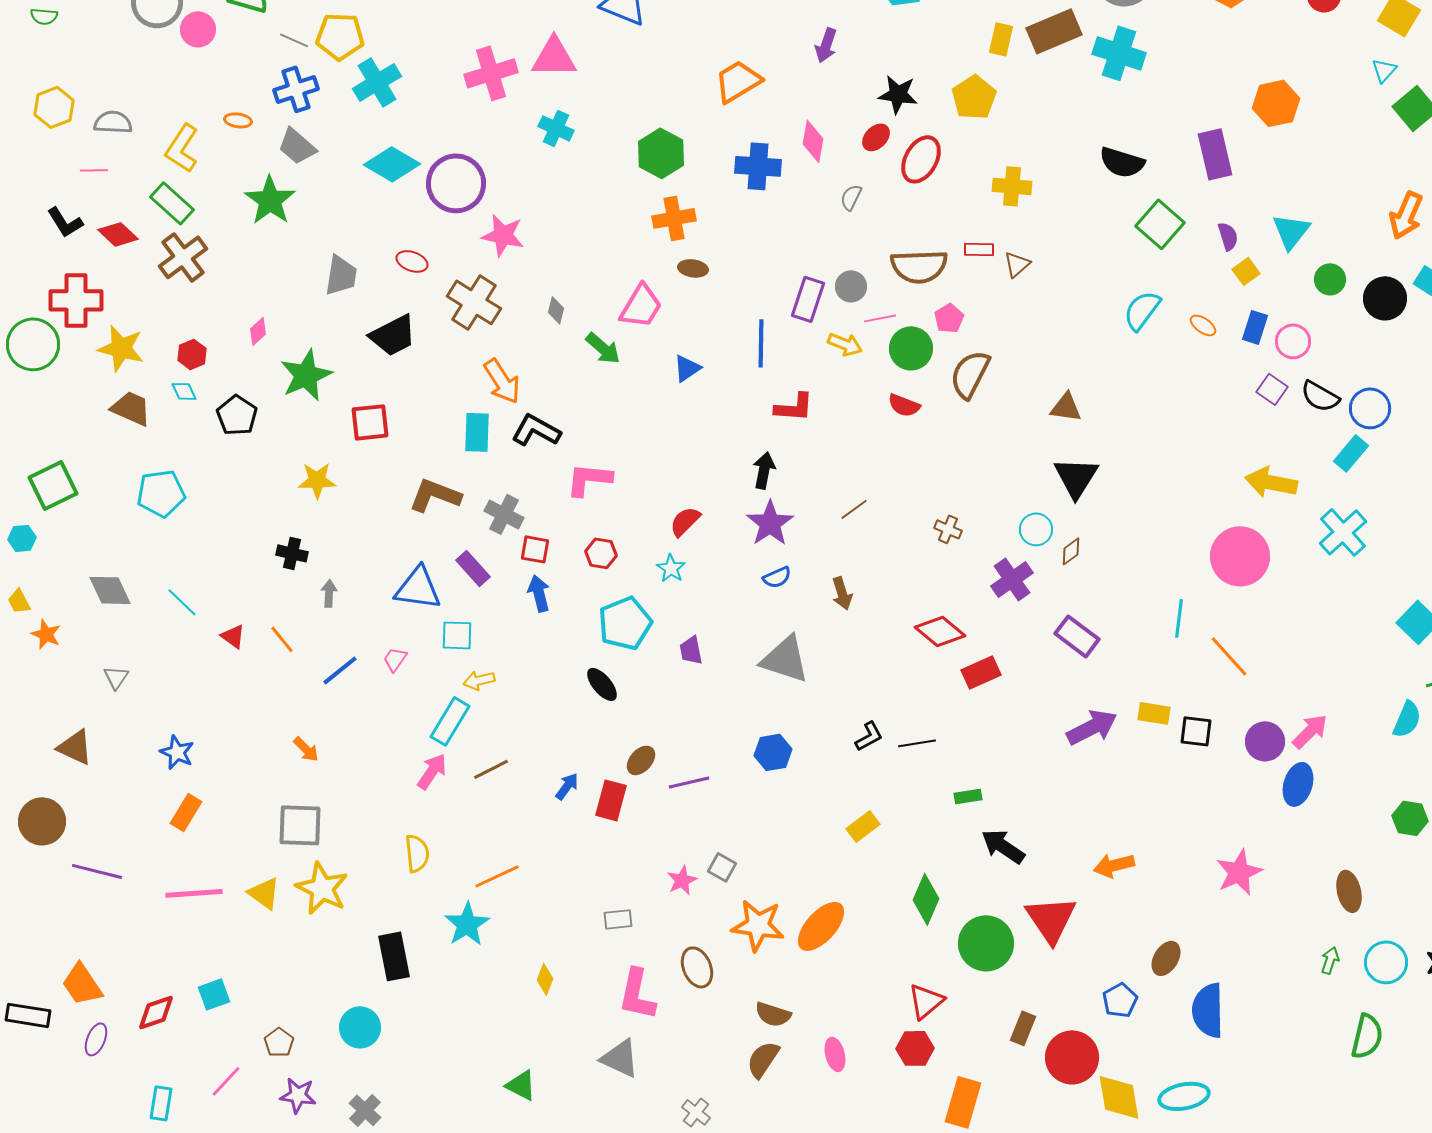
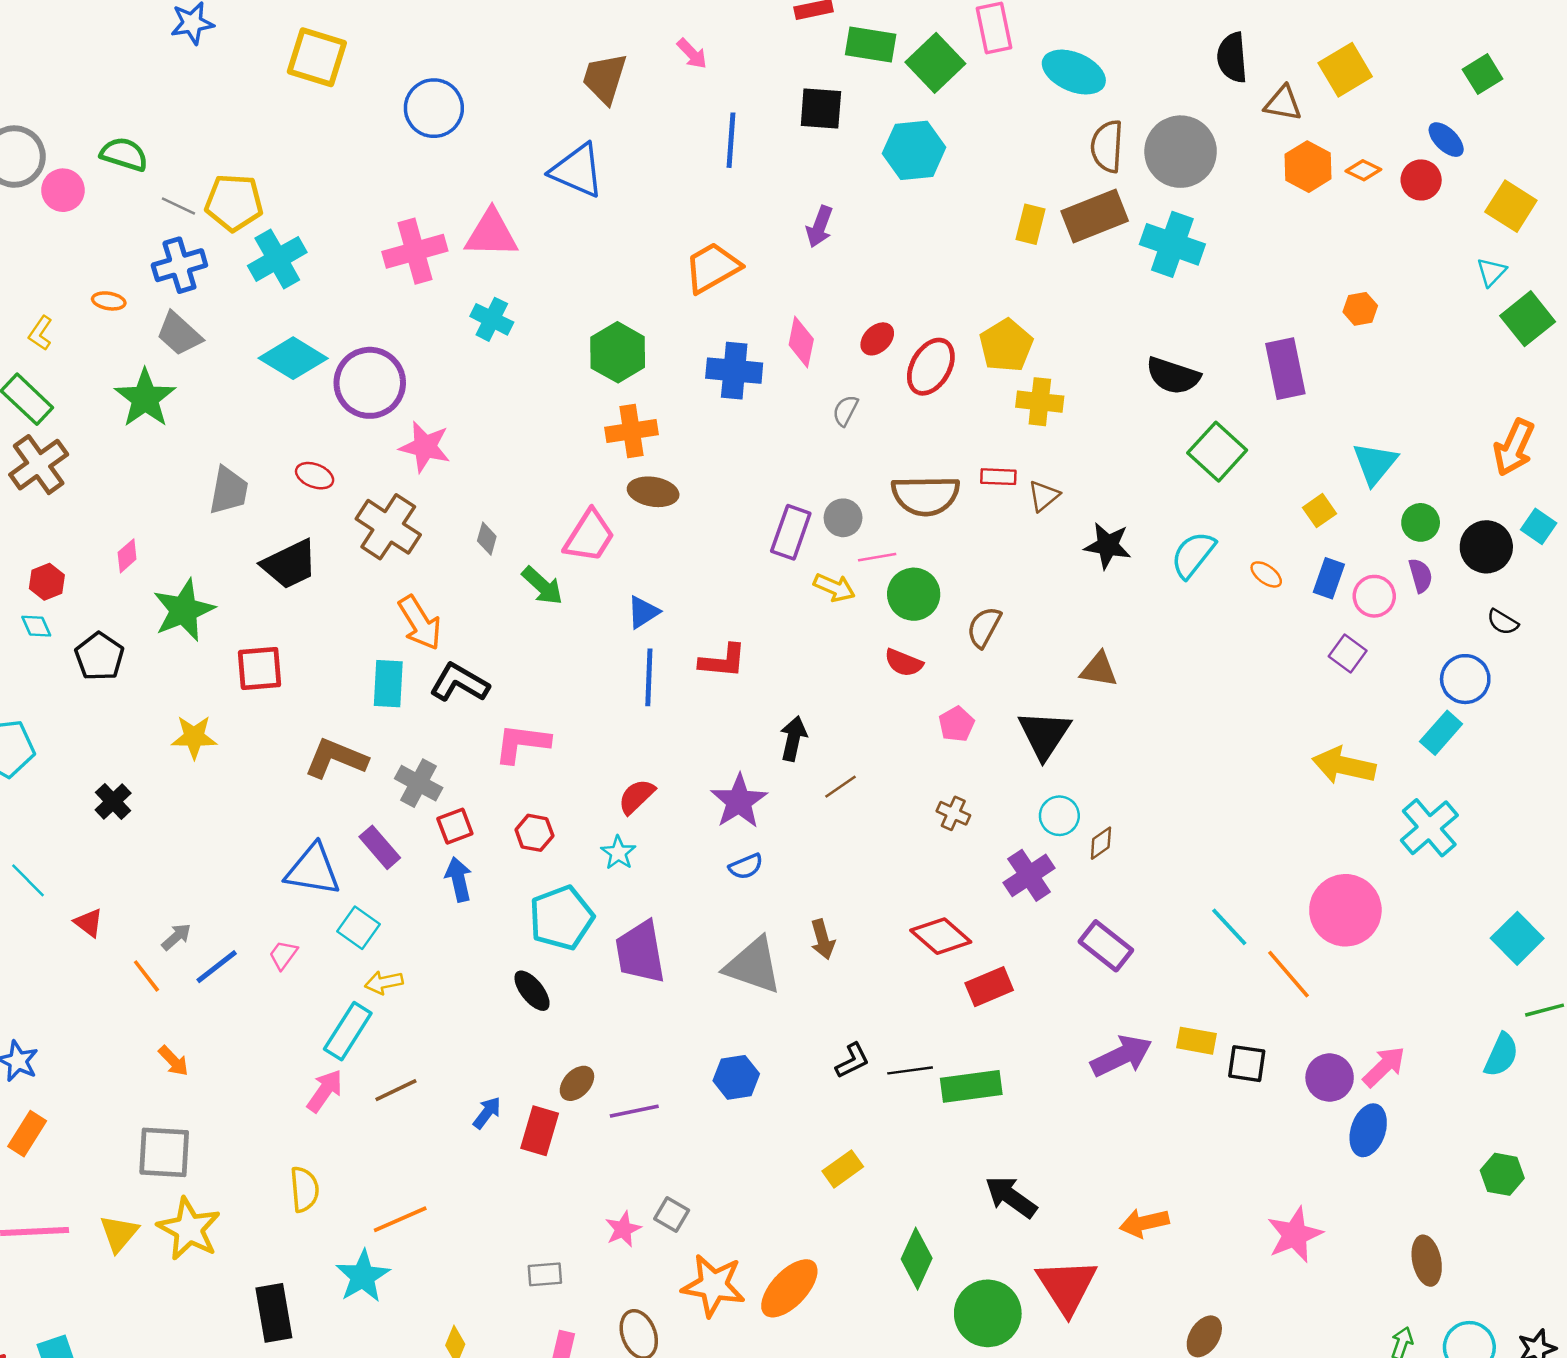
black star: (898, 94) -> (1108, 546), moved
yellow pentagon: (974, 97) -> (1006, 345), moved
orange hexagon: (1276, 103) -> (1360, 309), size x0.6
yellow L-shape: (182, 148) -> (40, 333), size x0.6
purple semicircle: (1228, 236) -> (1421, 576), moved
brown ellipse: (693, 268) -> (653, 492), size x1.4
pink pentagon: (949, 318) -> (957, 724), moved
blue line: (761, 343) -> (649, 677), moved
brown semicircle: (970, 374) -> (984, 627), size x0.7
black semicircle: (1320, 396) -> (1503, 622), moved, size x0.7
red L-shape: (794, 407) -> (723, 661), moved
black arrow: (764, 470) -> (793, 739), moved
black triangle: (1076, 477) -> (1044, 735), moved
red square: (535, 549) -> (455, 826), turned -32
black cross: (292, 553) -> (113, 801), moved, turned 32
pink circle: (1240, 556) -> (1345, 910), moved
gray arrow: (329, 593) -> (176, 937), moved, turned 44
brown arrow: (842, 593) -> (823, 939), moved
cyan line: (1179, 618) -> (1229, 927), turned -51
cyan square: (457, 635) -> (359, 928), turned 32
orange line: (282, 639) -> (146, 976), moved
purple trapezoid: (691, 650) -> (640, 952), size x1.8
green rectangle: (968, 796) -> (971, 1086), moved, size x1.8
yellow triangle: (264, 893) -> (119, 1233), turned 33

